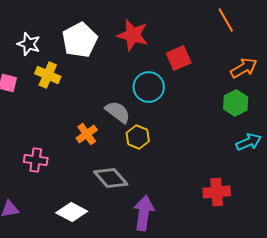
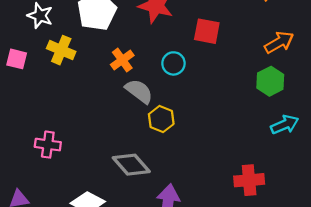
red square: (179, 58) -> (207, 31), turned 35
cyan circle: (149, 87) -> (173, 63), size x0.7
orange cross: (87, 134) -> (122, 60), moved

